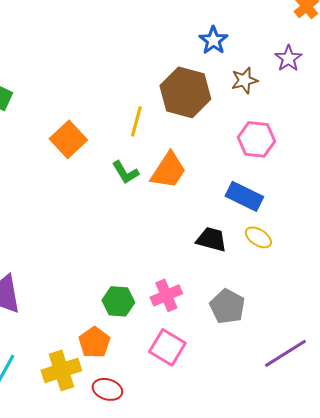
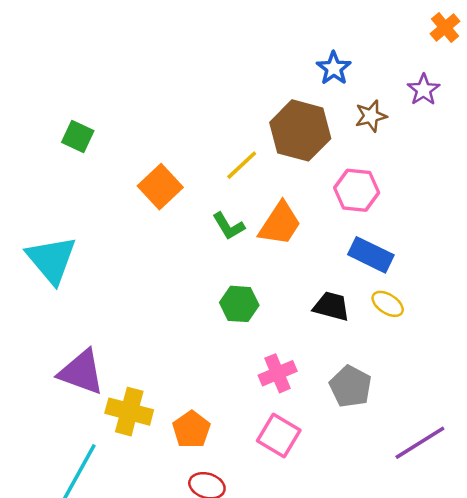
yellow line: (136, 121) -> (242, 165), turned 32
pink hexagon: (256, 139) -> (357, 190), moved
green hexagon: (118, 301) -> (239, 304), moved
yellow cross: (61, 370) -> (129, 412), moved, turned 33

